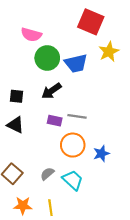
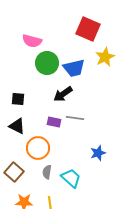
black arrow: (51, 91) -> (63, 94), moved
orange circle: (73, 145) -> (38, 148), moved
gray semicircle: (47, 174) -> (47, 172), turned -40

